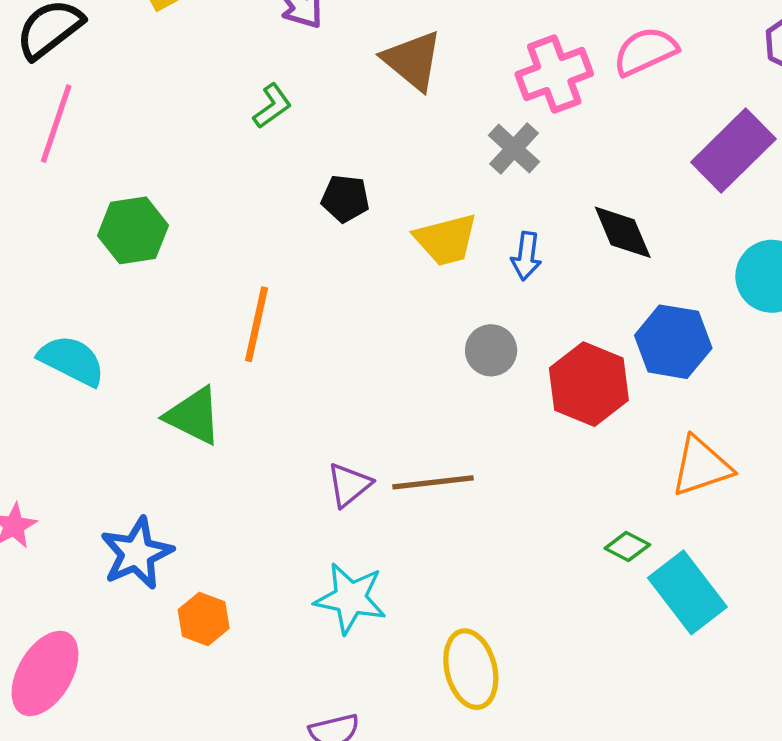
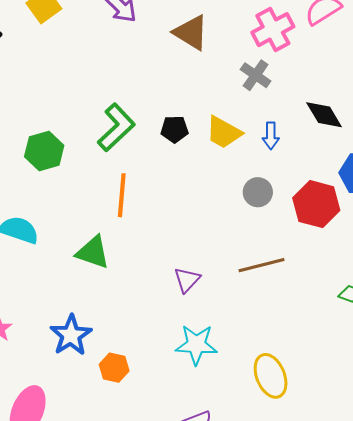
green L-shape: (272, 106) -> (116, 127), moved, size x1.8
black pentagon: (345, 199) -> (174, 129), moved
yellow trapezoid: (446, 240) -> (224, 132), turned 51
brown line: (433, 482) -> (261, 265), moved

